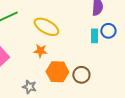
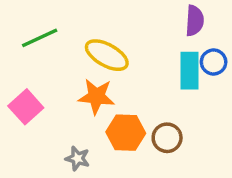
cyan rectangle: (94, 36) -> (189, 71), size x1.5
orange star: (40, 51) -> (96, 96), size x1.5

